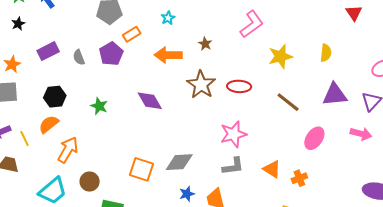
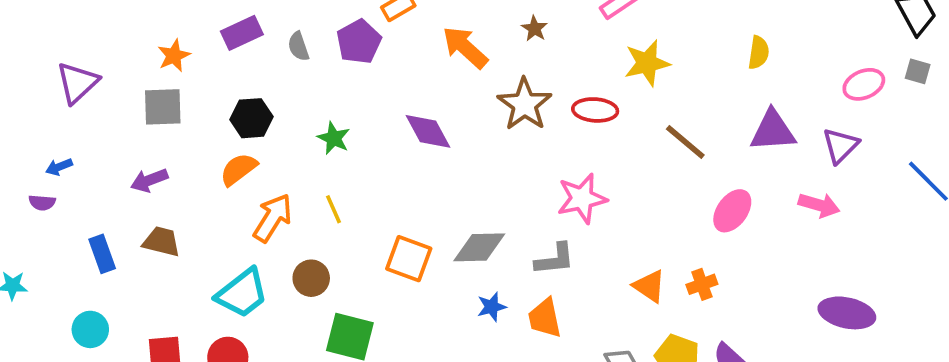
orange arrow: (168, 55) -> (465, 47), turned 40
yellow star: (280, 56) -> (647, 63), moved
yellow line: (25, 139) -> (334, 209), moved
gray L-shape: (233, 166) -> (555, 259), moved
orange triangle: (272, 169) -> (649, 286), moved

